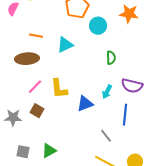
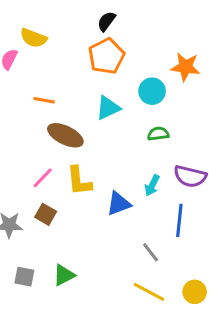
cyan circle: (98, 26) -> (152, 91), moved
cyan triangle: (65, 45) -> (108, 108), moved
green semicircle: (111, 58) -> (158, 134), turned -96
brown ellipse: (27, 59) -> (65, 135), moved, turned 30

